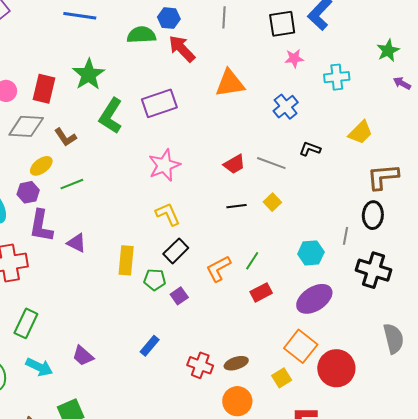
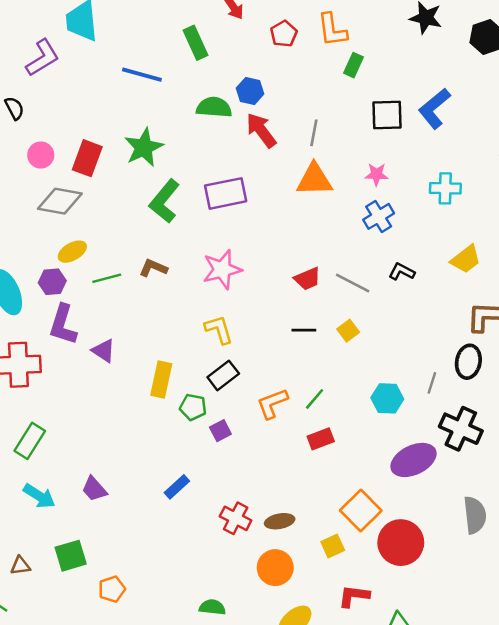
gray line: (224, 17) -> (314, 133), moved
pink star: (294, 58) -> (376, 174), moved
brown L-shape: (65, 137) -> (153, 268), moved, turned 140
purple ellipse: (314, 299) -> (413, 460), moved

